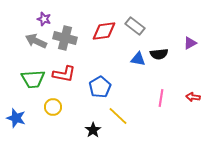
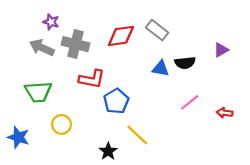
red L-shape: (64, 74) -> (92, 79), moved
pink line: (161, 98) -> (190, 102), moved, turned 42

